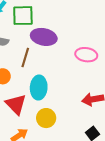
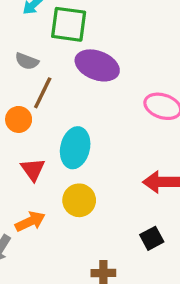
brown line: (25, 57) -> (43, 93), moved
red triangle: (16, 104) -> (33, 169), size x0.7

